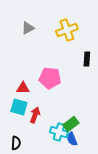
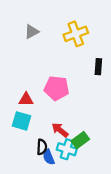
red arrow: (35, 115) -> (60, 130), moved, turned -70
blue semicircle: (72, 139) -> (49, 157), moved
black semicircle: (16, 143) -> (42, 147), moved

